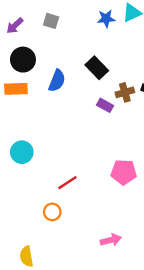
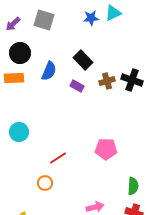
gray square: (51, 21) -> (44, 20), size x1.5
purple rectangle: (105, 105) -> (77, 86), moved

